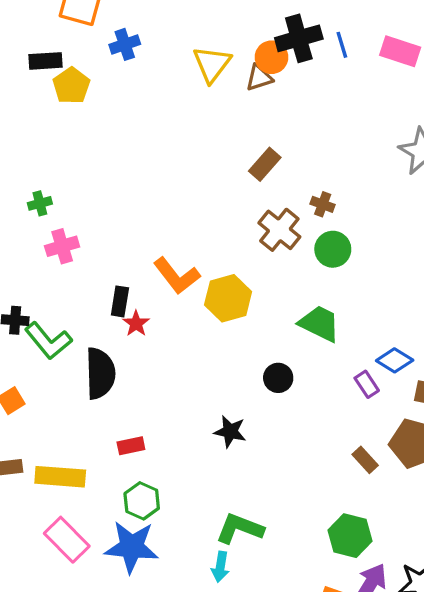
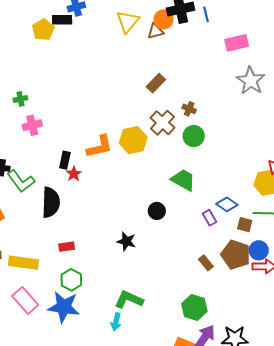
pink rectangle: (400, 51) -> (237, 43), moved, turned -35
black rectangle: (45, 61) -> (62, 20), moved
orange L-shape: (177, 276) -> (100, 147), turned -68
yellow hexagon: (228, 298) -> (133, 140), moved

